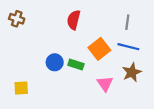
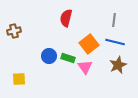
brown cross: (17, 19) -> (14, 31), moved, turned -32
pink triangle: (105, 84) -> (85, 67), moved

